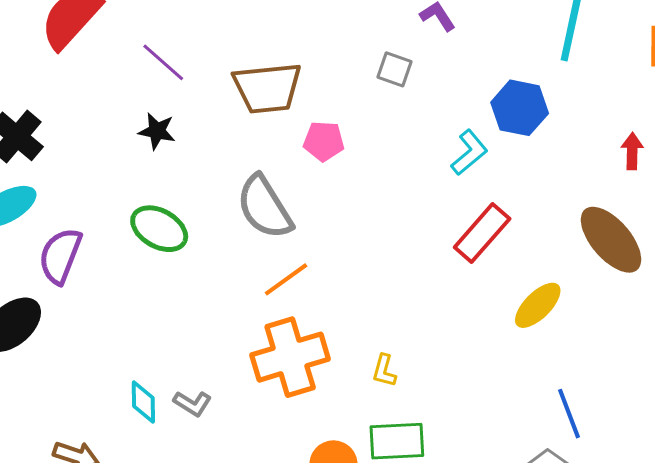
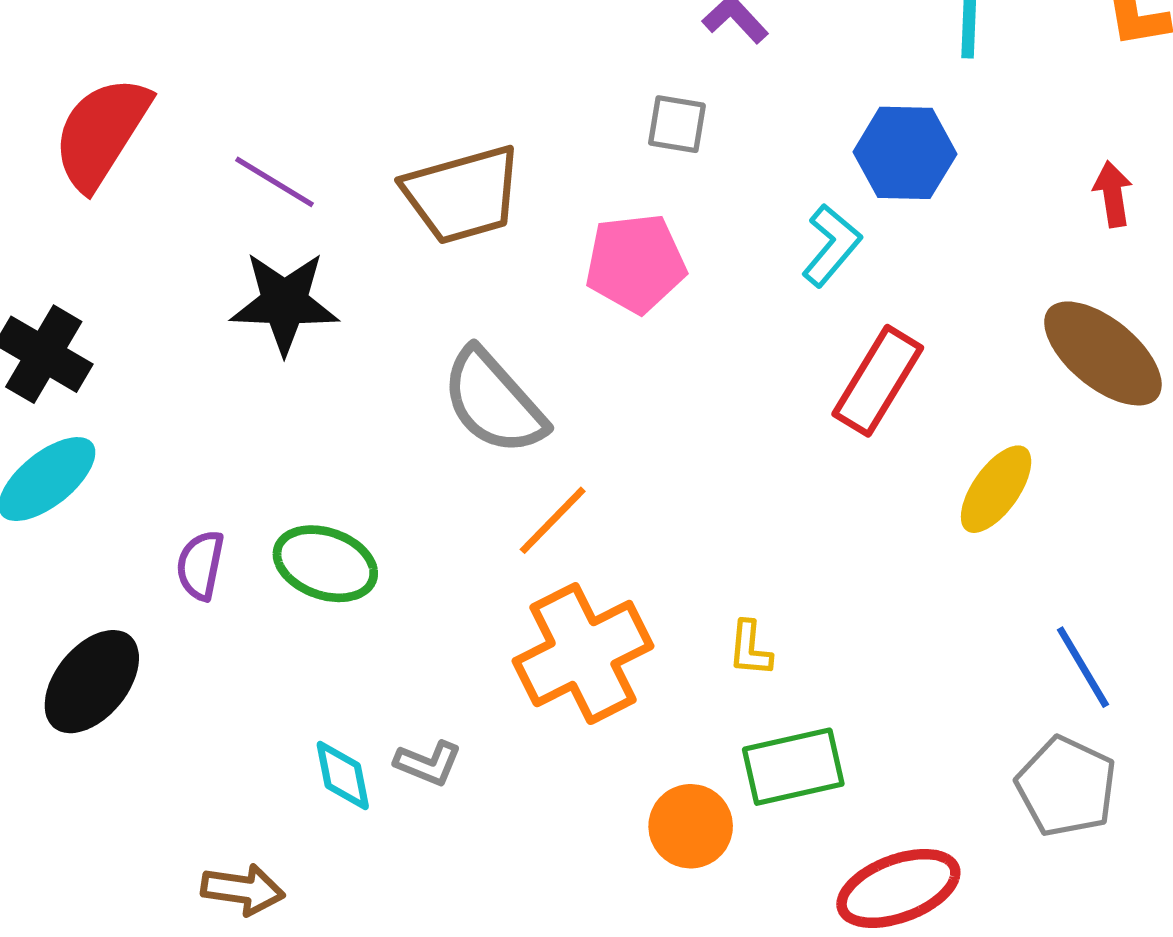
black star: (157, 131) -> (284, 303), size x1.6
pink pentagon: (324, 141) -> (636, 263), moved, size x1.4
green ellipse: (159, 229) -> (325, 564), moved
purple semicircle: (60, 256) -> (200, 565), moved, size x0.7

